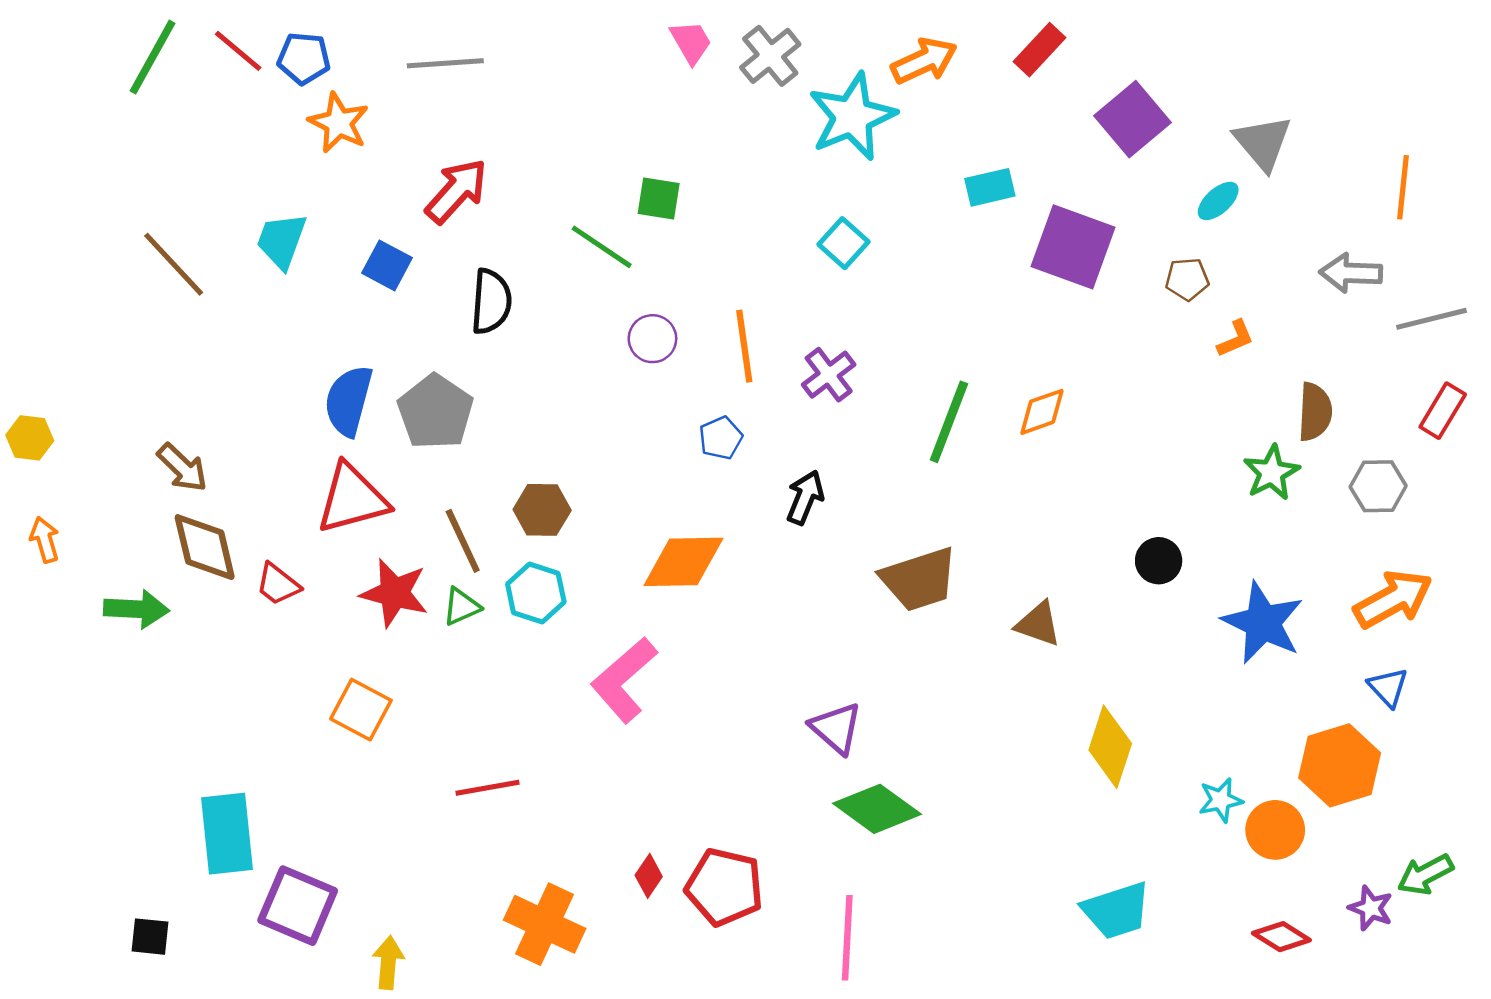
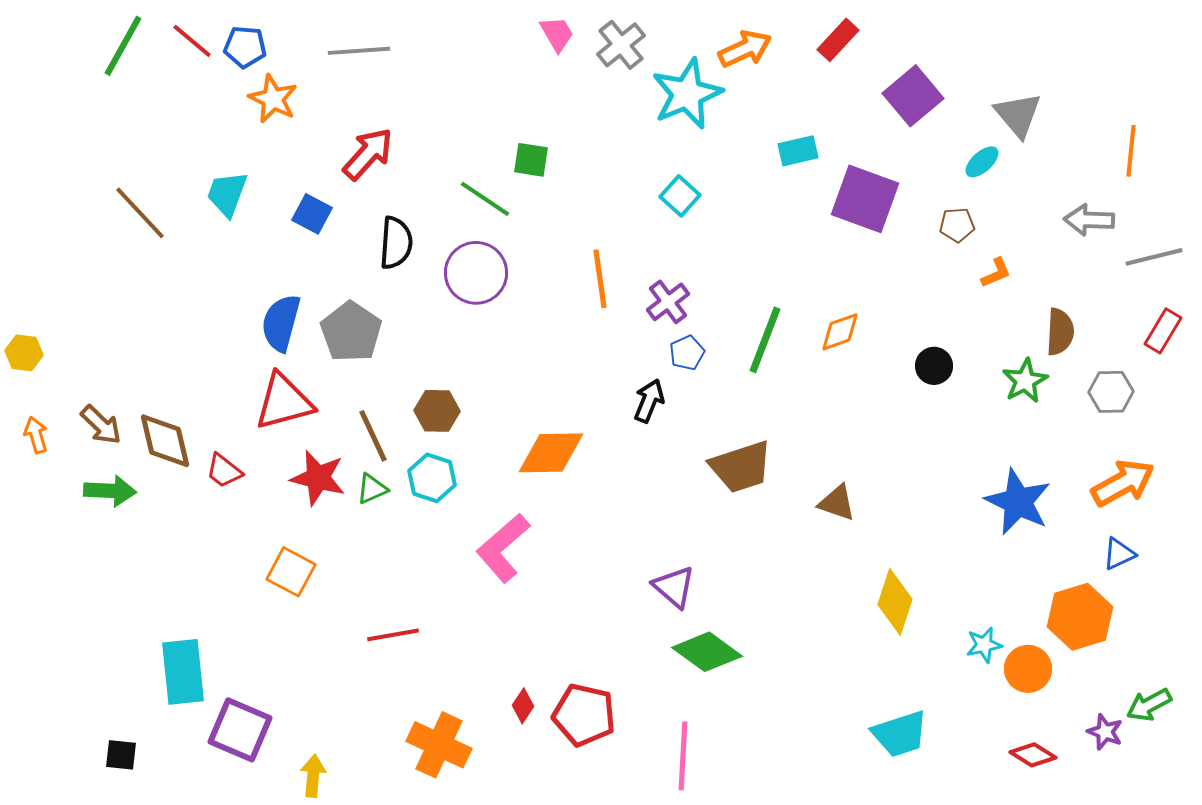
purple circle: (652, 339) -> (476, 273), moved, size x1.6
blue pentagon: (721, 438) -> (687, 353), moved
brown arrow: (182, 468) -> (101, 425), moved
black circle: (1159, 561) -> (934, 366), moved
blue triangle: (1388, 687) -> (1119, 554), turned 48

